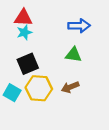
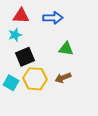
blue arrow: (79, 26) -> (53, 18), moved
cyan star: (24, 32) -> (15, 35), moved

